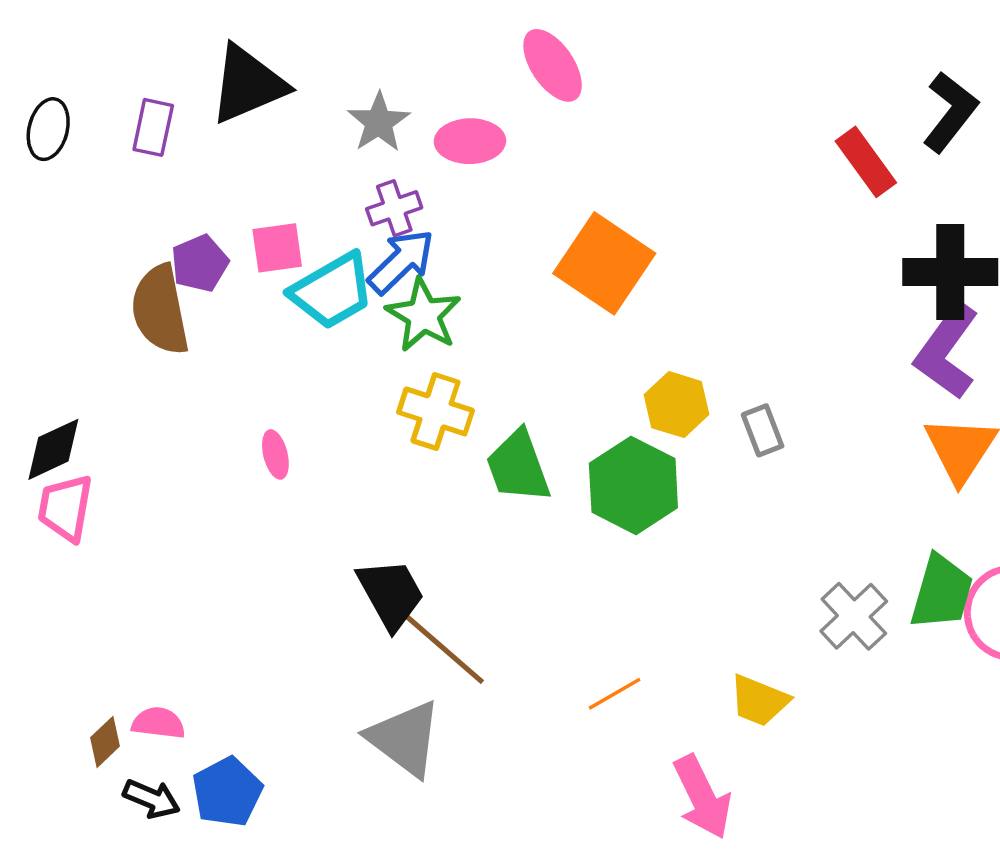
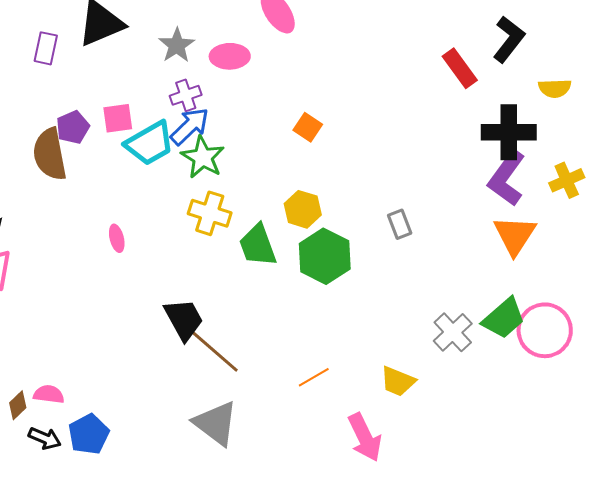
orange square: (604, 263) -> (308, 127), size x0.5
yellow hexagon: (677, 405) -> (303, 209), moved
green trapezoid: (942, 592) -> (504, 318), turned 33
gray triangle: (405, 738) -> (216, 423), moved

